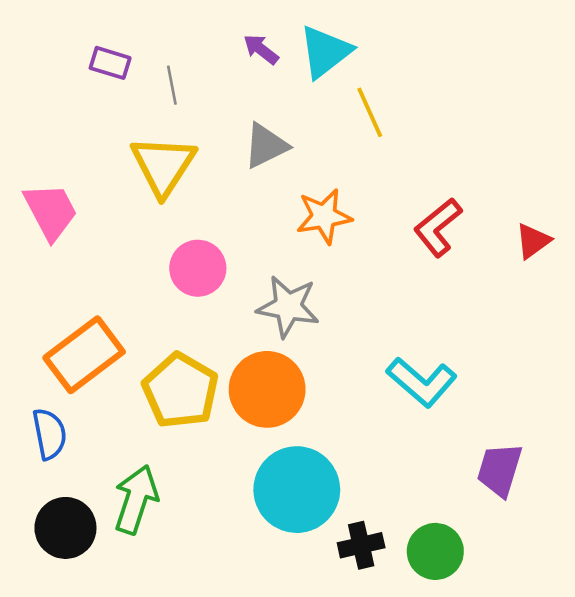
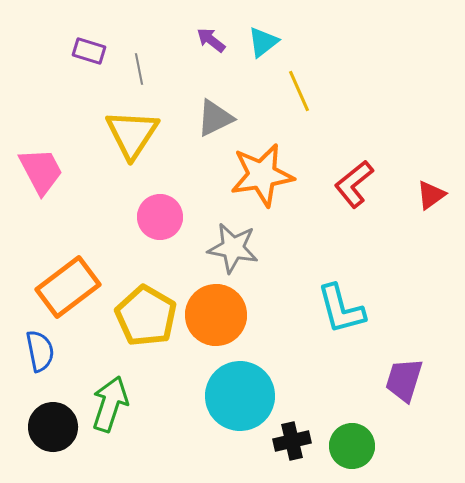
cyan triangle: (325, 52) -> (263, 42), size x0.7
orange star: (324, 216) -> (262, 175), size x1.4
cyan L-shape: (422, 382) -> (341, 309), turned 34

